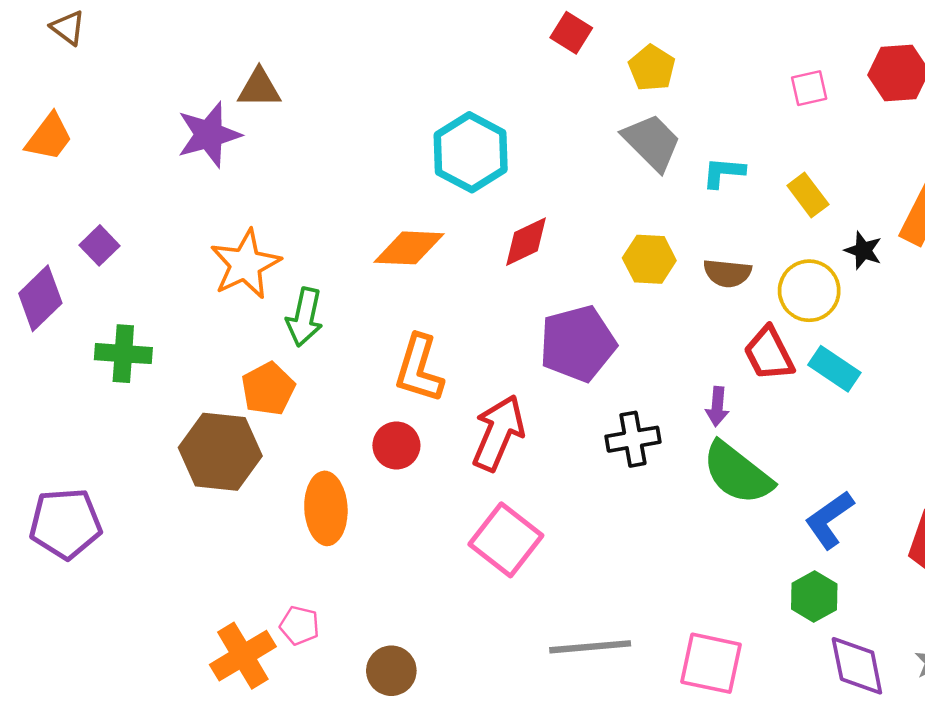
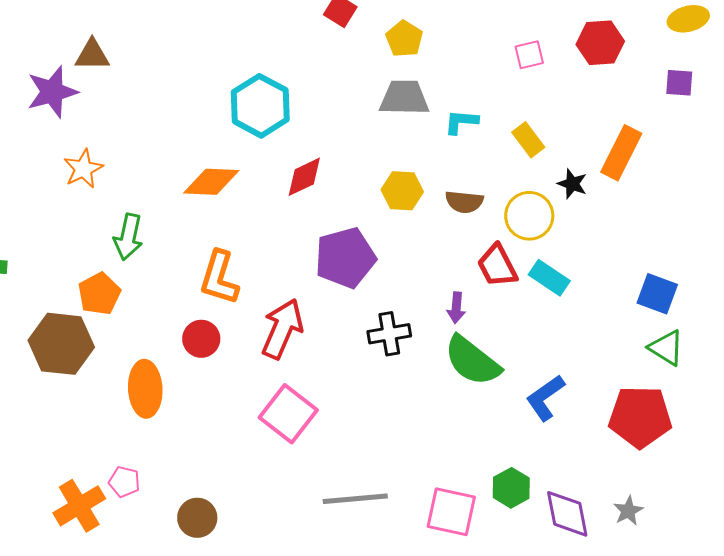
gray trapezoid: (652, 142) -> (404, 98), turned -44
orange star: (245, 264) -> (83, 169), moved, size x0.7
green hexagon: (814, 596) -> (511, 488), moved

